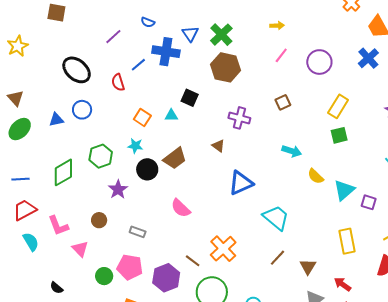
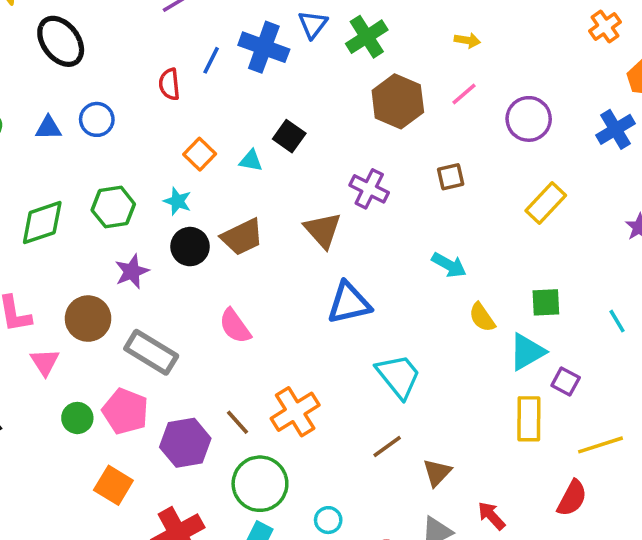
blue line: (138, 65) -> (211, 60), turned -35
brown hexagon: (226, 67) -> (398, 101), moved
black ellipse: (77, 70) -> (61, 41), moved
green square: (339, 135) -> (546, 302), moved
brown triangle: (218, 146) -> (323, 230), size x1.6
brown circle: (99, 220) -> (88, 319), size x1.6
gray rectangle: (138, 232) -> (151, 352), size x1.8
yellow rectangle: (347, 241) -> (529, 419), moved

